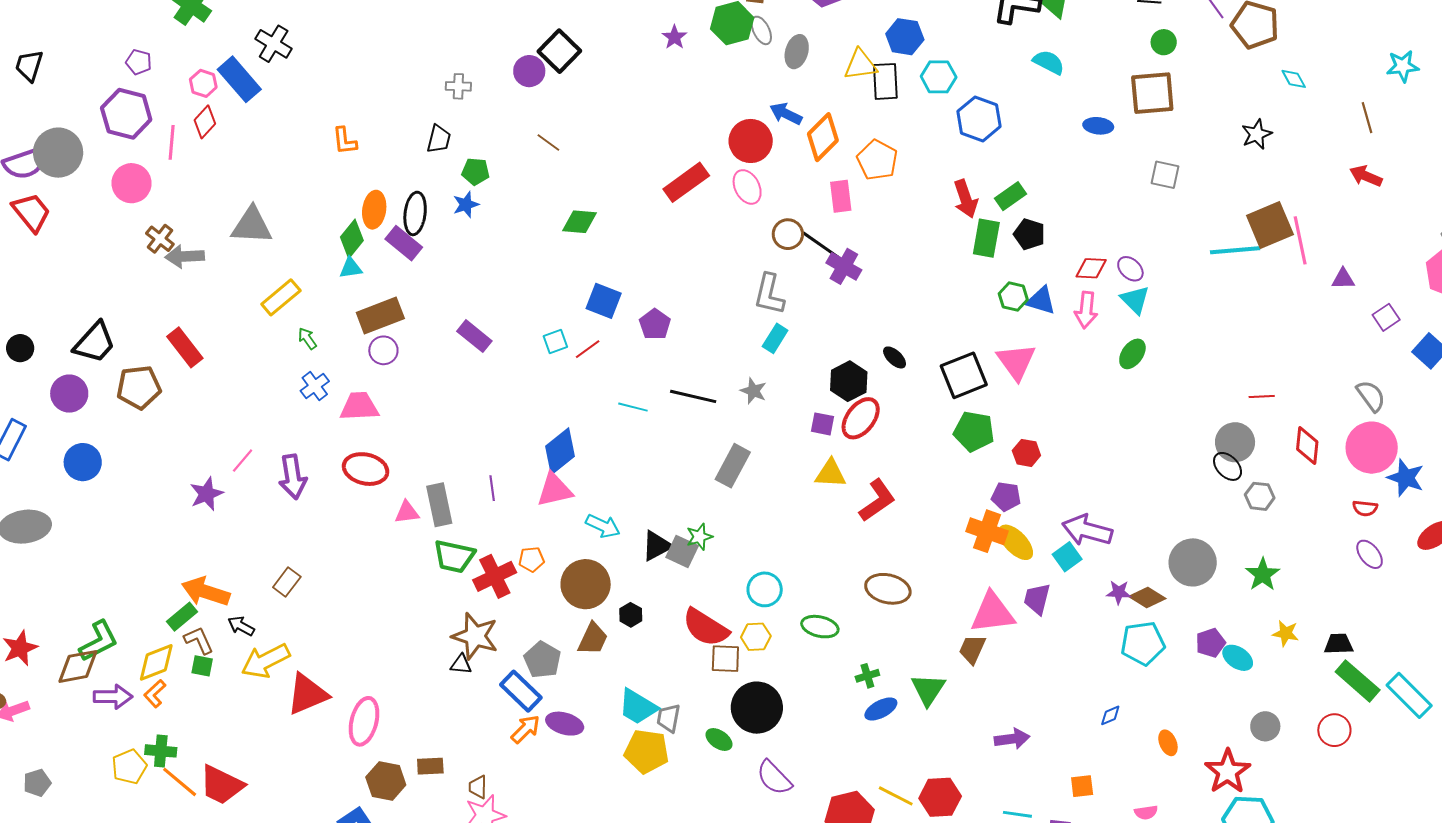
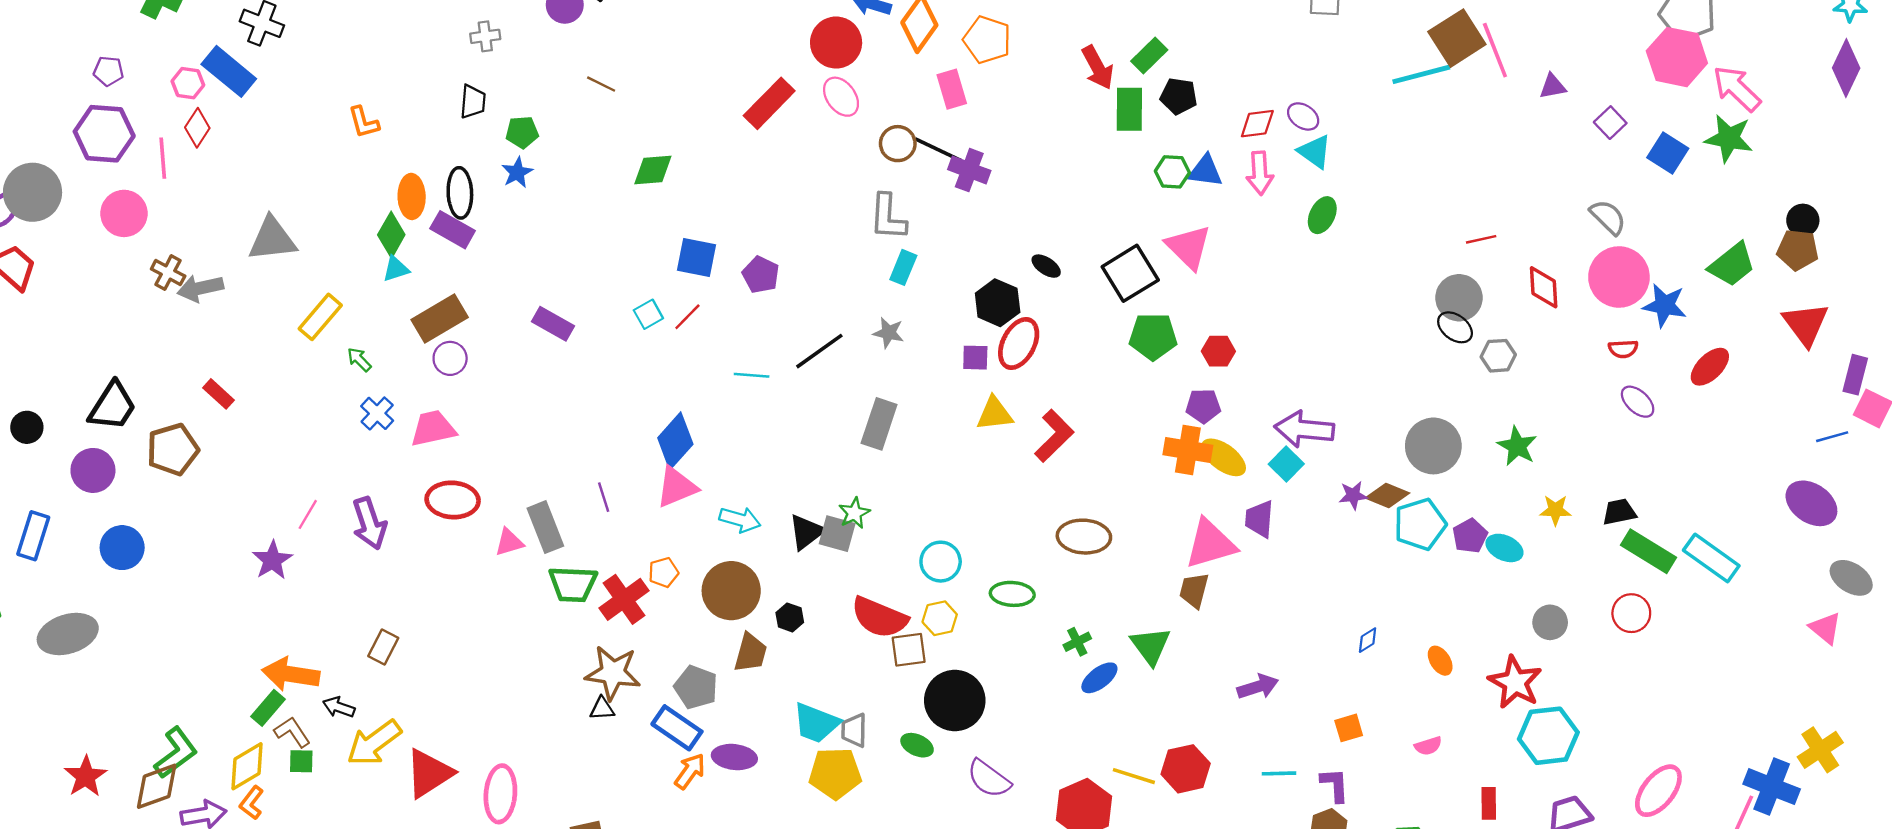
red rectangle: (185, 347) -> (218, 394), size x0.7
black line: (693, 396) -> (819, 351), turned -39
cyan pentagon: (1143, 643) -> (1420, 524), moved

